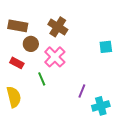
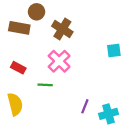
brown circle: (31, 44) -> (37, 12), moved
green line: (42, 79) -> (45, 85), turned -64
purple line: (82, 91) -> (85, 106), moved

